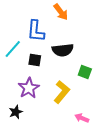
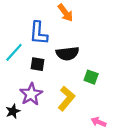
black star: (16, 112) -> (13, 111), moved
pink arrow: (82, 118) -> (99, 122), moved

